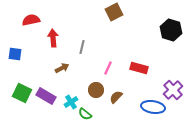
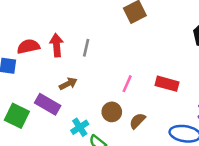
red semicircle: (31, 20) -> (28, 47), moved
gray line: (82, 47) -> (86, 48), moved
purple rectangle: (46, 96) -> (48, 104), moved

